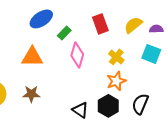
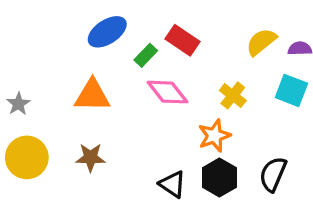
red rectangle: (100, 24) -> (183, 40), moved, turned -36
pink diamond: (77, 55) -> (167, 92), turned -55
orange star: (116, 81) -> (214, 136), moved

